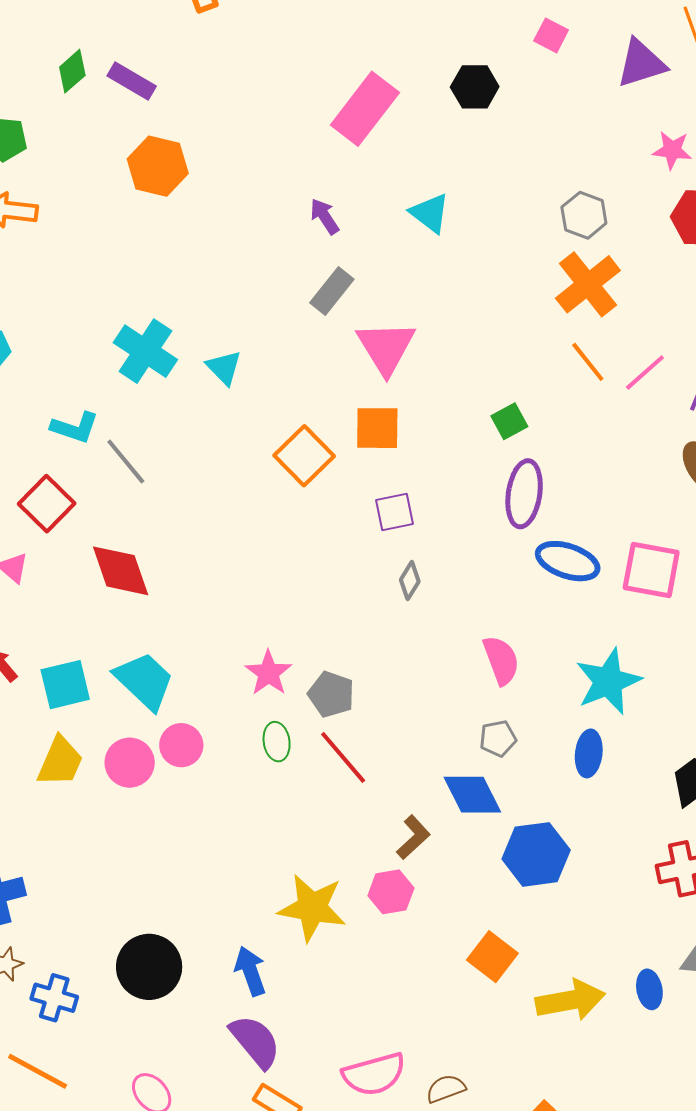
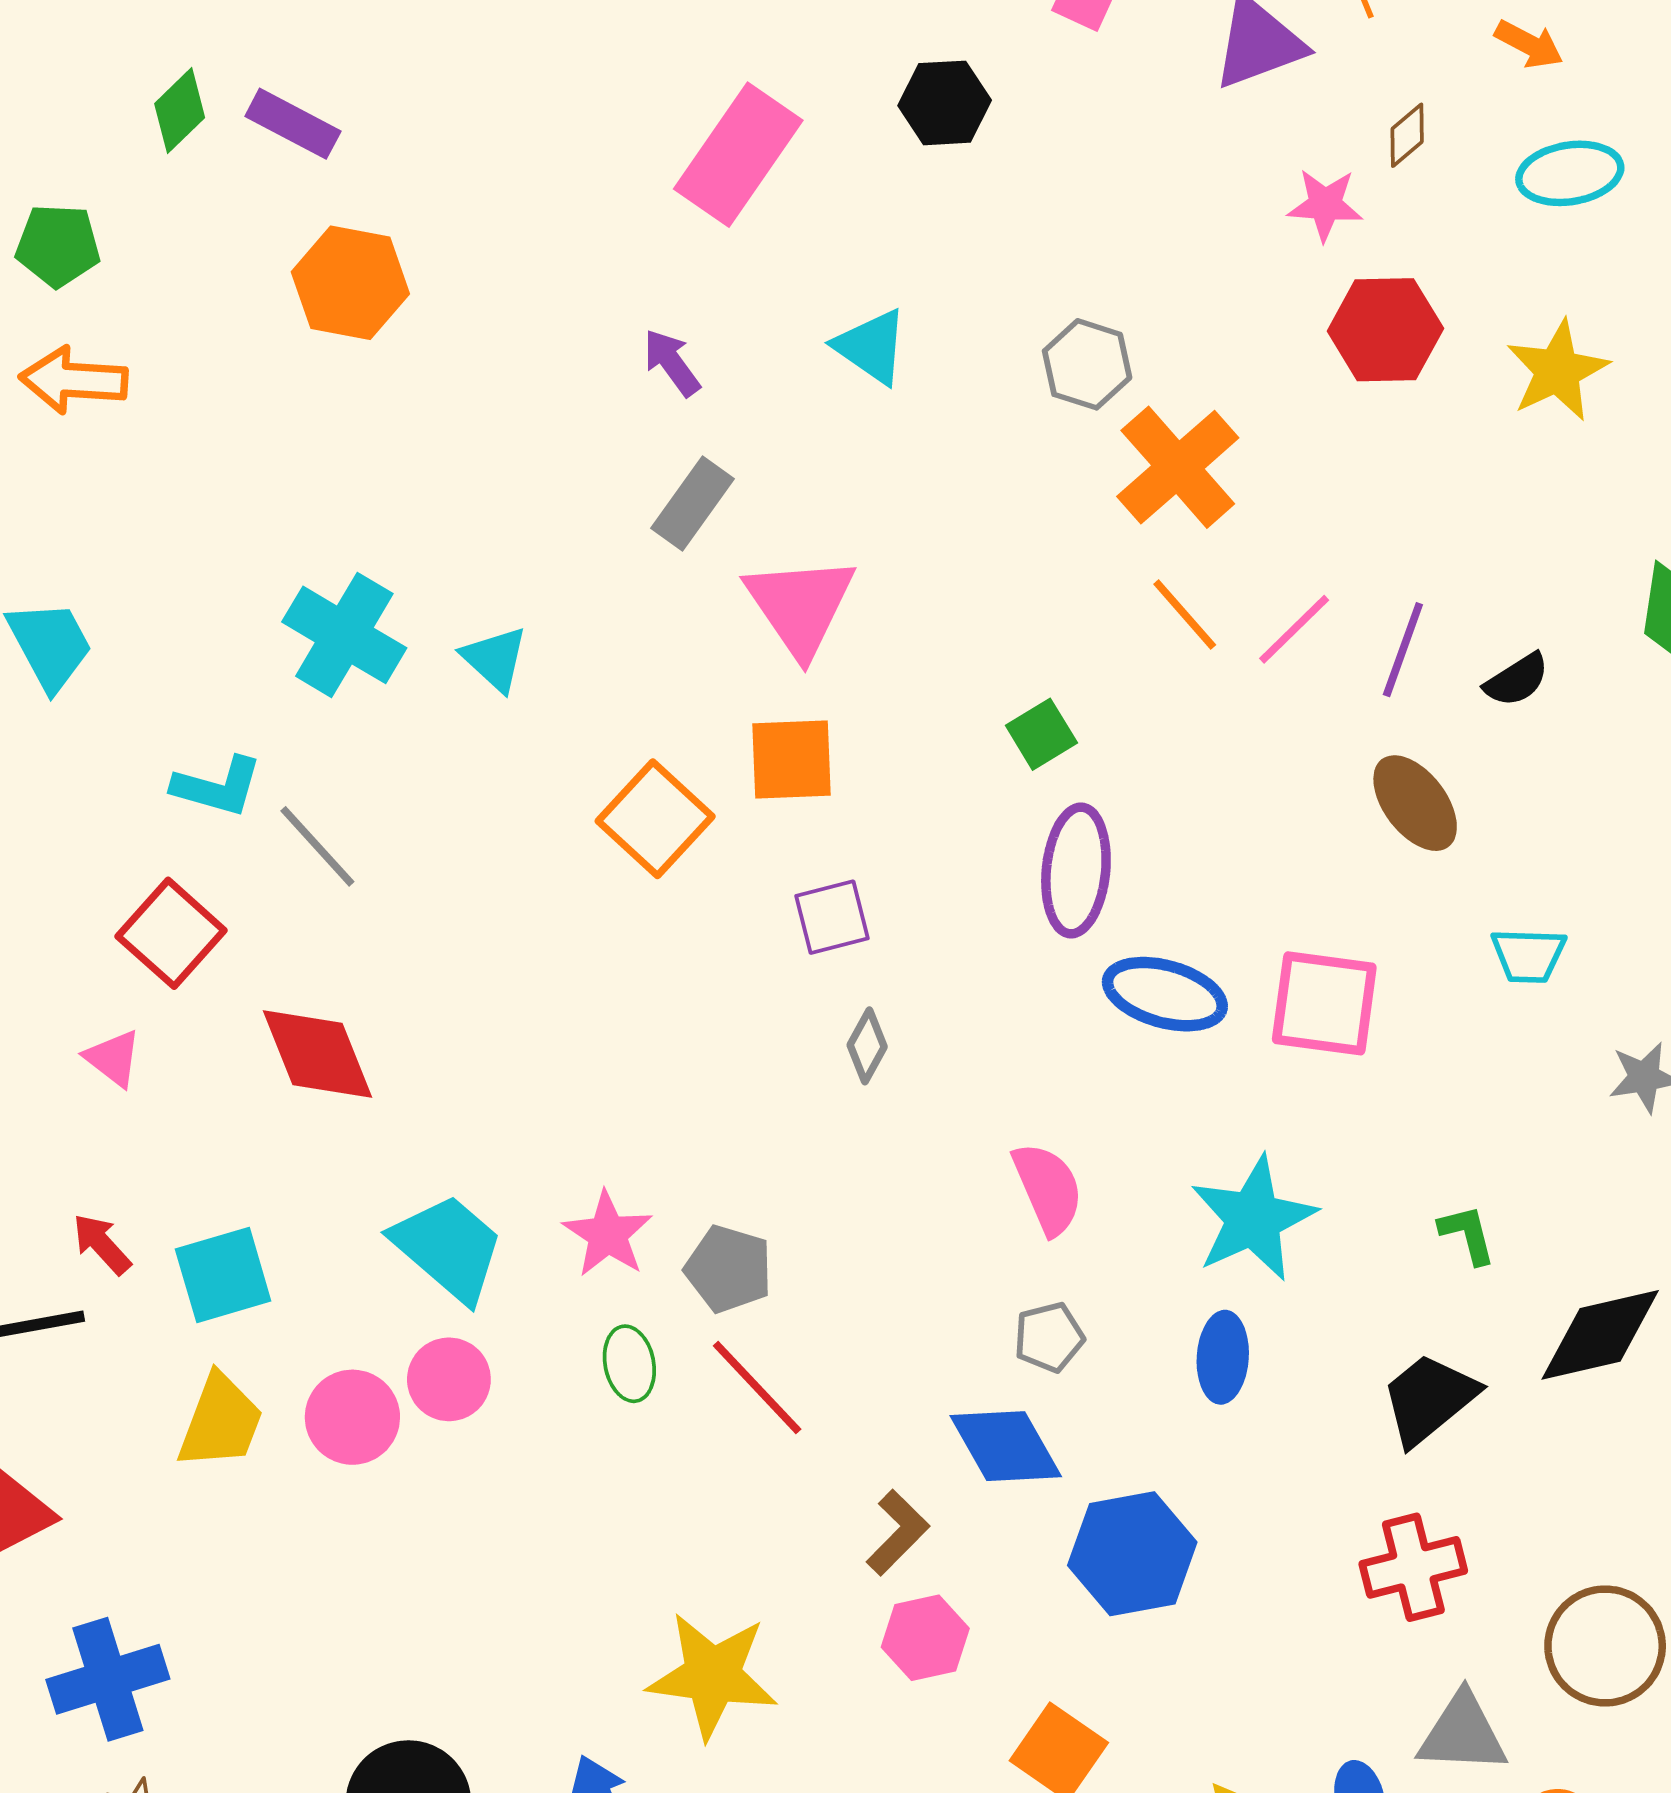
gray hexagon: (584, 215) -> (1087, 364), moved
cyan trapezoid: (144, 681) -> (448, 1248), moved
pink hexagon: (391, 892) -> (925, 1638), moved

